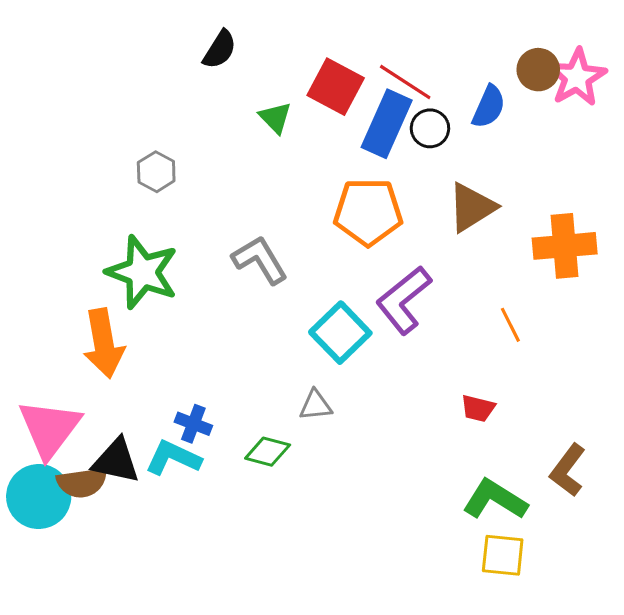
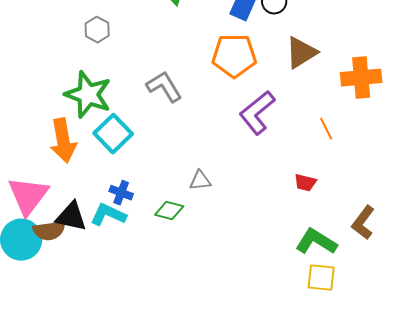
cyan square: (340, 333) -> (113, 134), moved

